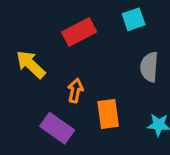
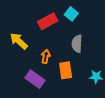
cyan square: (134, 19) -> (71, 14), moved, turned -32
gray semicircle: (149, 67) -> (77, 44), moved

